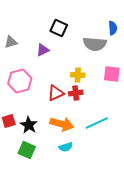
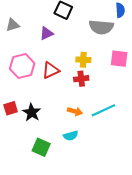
red triangle: (56, 93) -> (51, 70), moved
orange arrow: (62, 124) -> (75, 111), moved, size x0.6
green square: (27, 150) -> (41, 147), moved

